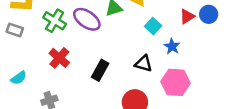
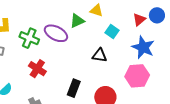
blue star: (172, 46) -> (143, 47), moved, size x1.6
black triangle: (143, 64) -> (100, 55), moved
black rectangle: (100, 70) -> (74, 88), moved

